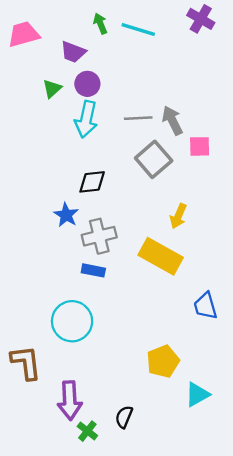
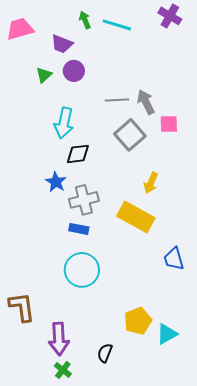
cyan arrow: (86, 119) -> (64, 123), moved
cyan circle: (72, 321) -> (82, 270), moved
yellow pentagon: (163, 361) -> (138, 321), moved
green cross: (87, 431) -> (63, 370), moved

